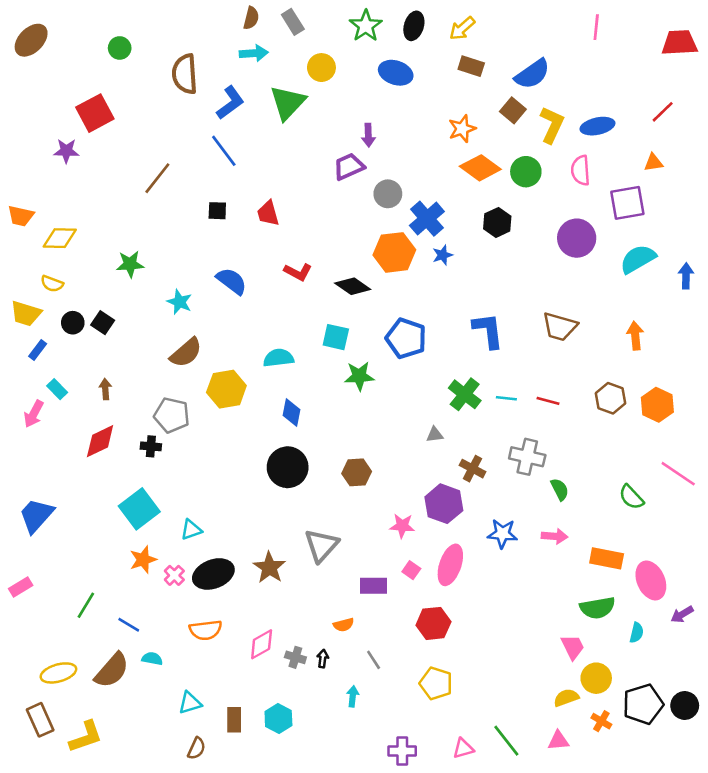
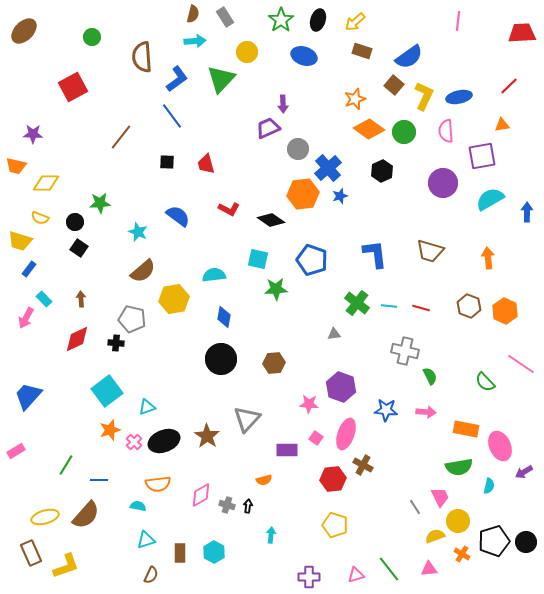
purple star: (66, 151) -> (33, 134), moved
black circle: (73, 323) -> (75, 222), moved
brown cross: (472, 469) -> (363, 465), moved
blue line: (129, 625) -> (99, 480), turned -30
cyan semicircle: (152, 659) -> (138, 506), moved
gray line: (374, 660) -> (415, 507), moved

